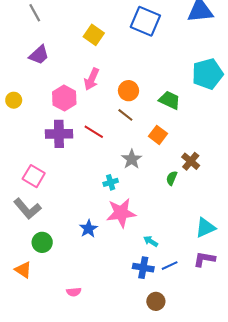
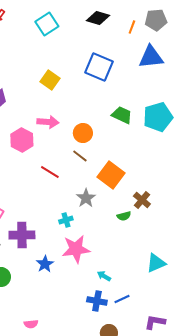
pink arrow: (92, 79) -> (48, 122), turned -110
green trapezoid: (170, 100) -> (122, 115), moved
purple cross: (59, 134) -> (22, 235), moved
orange square: (158, 135) -> (111, 175), size x1.5
green semicircle: (172, 178) -> (124, 216), turned -128
purple L-shape: (204, 259) -> (155, 322), moved

